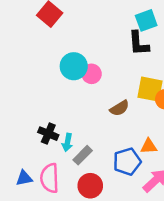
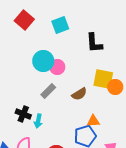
cyan square: (146, 20) -> (60, 25), moved
orange triangle: (149, 146) -> (93, 121), moved
gray rectangle: (83, 155) -> (48, 91), moved

